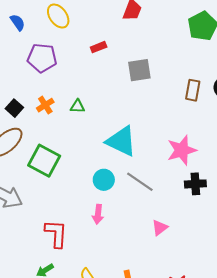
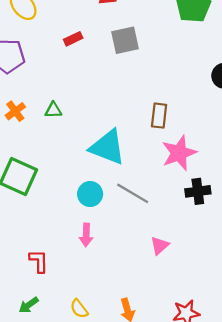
gray square: (139, 70) -> (125, 40), moved
brown rectangle: (193, 90) -> (159, 116), moved
red L-shape: (56, 234) -> (39, 261), size x0.7

